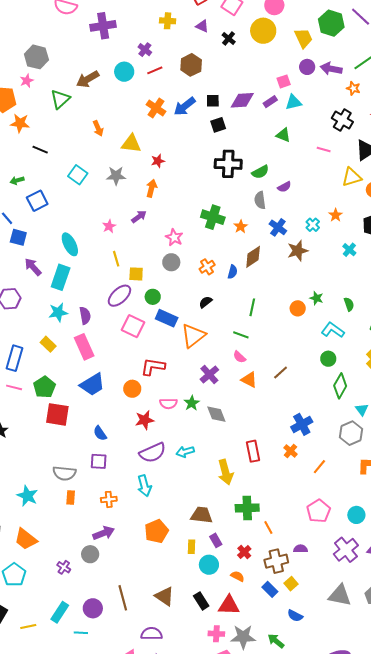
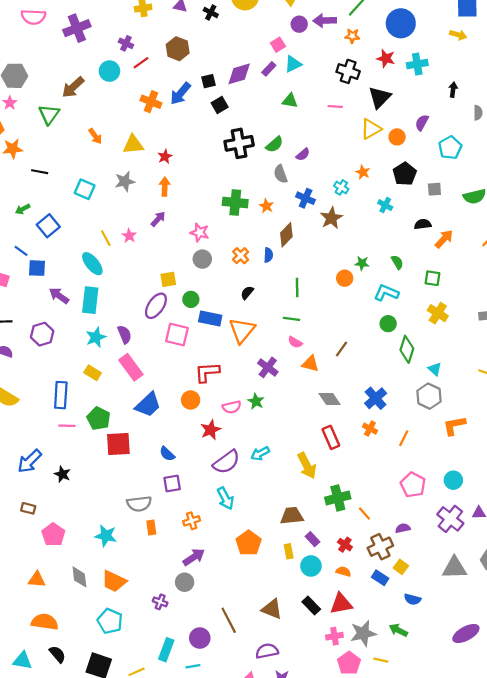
yellow line: (116, 259) -> (106, 238), moved
gray diamond: (216, 414) -> (330, 399), moved

